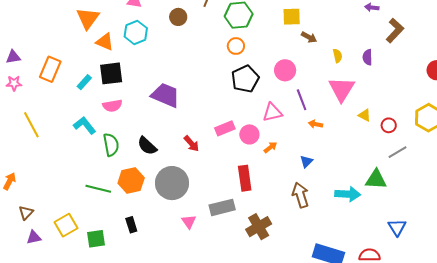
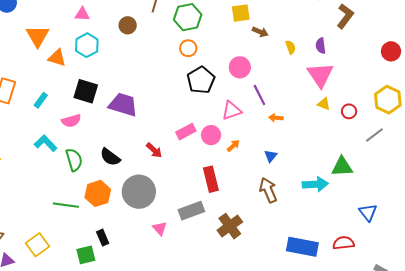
black square: (111, 73) -> (86, 91), moved, turned 30
pink triangle: (342, 89) -> (320, 75), moved
gray line: (397, 152) -> (375, 135), moved
green square: (96, 239) -> (86, 255), moved

